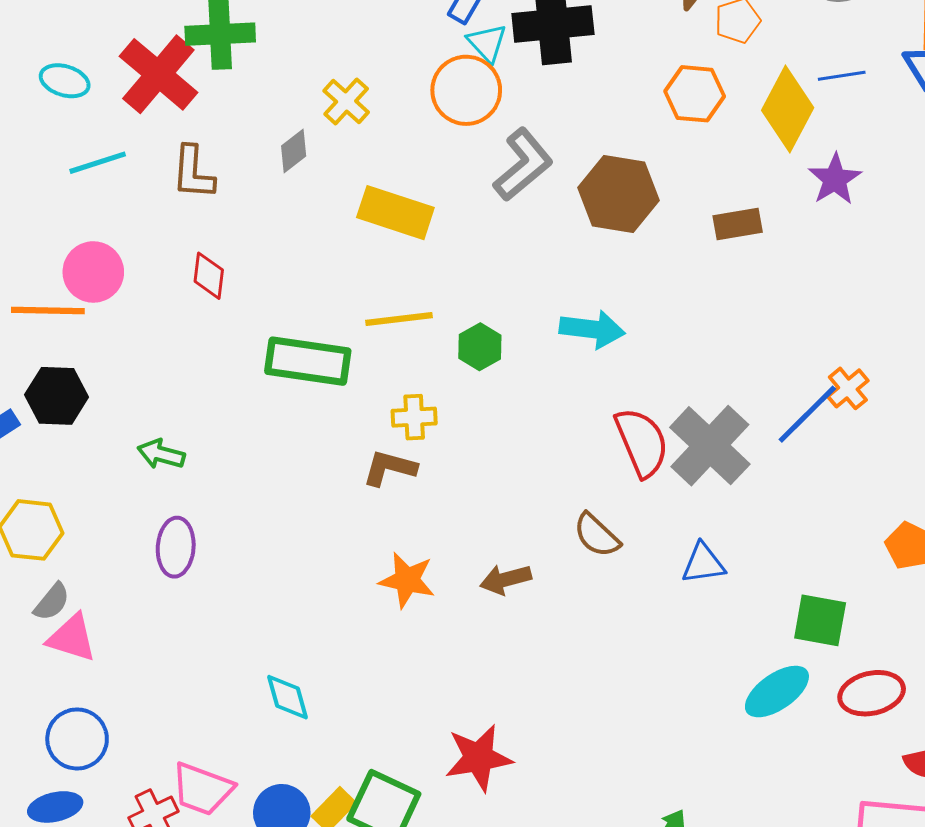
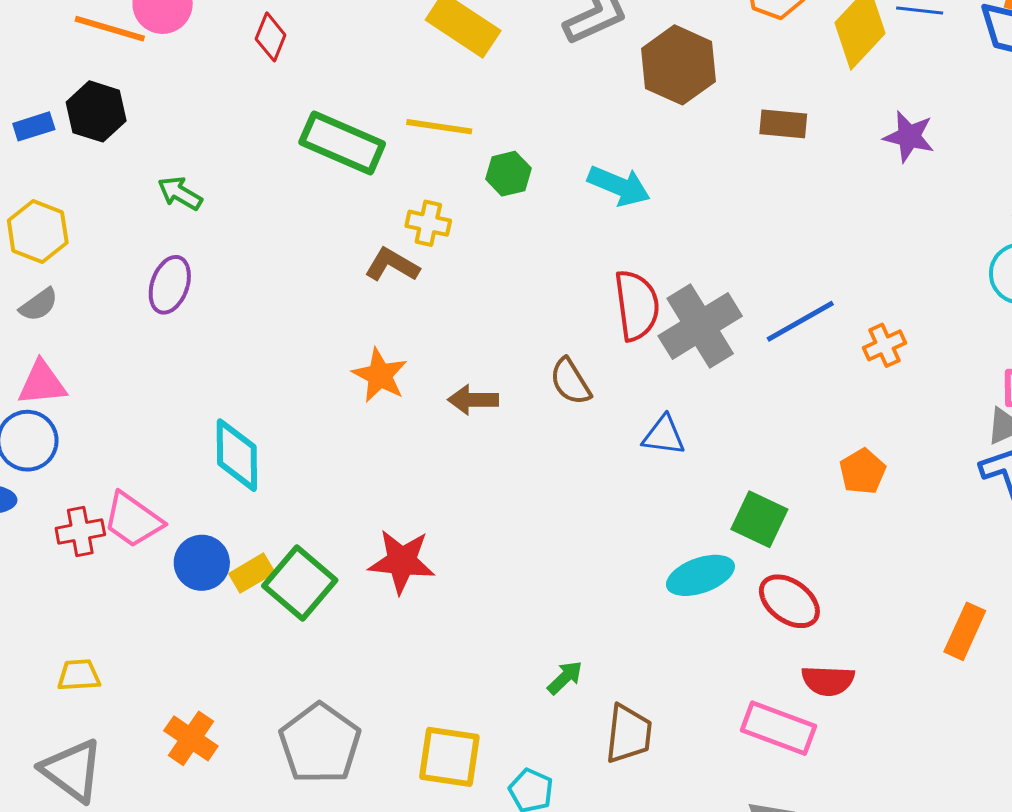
purple star: (835, 179) -> (909, 137), moved, turned 30
orange cross: (848, 388) -> (884, 345), moved
pink triangle: (72, 638) -> (42, 383), moved, turned -38
red ellipse: (872, 693) -> (789, 601), turned 34
cyan diamond: (287, 697) -> (237, 455), size x1.4

